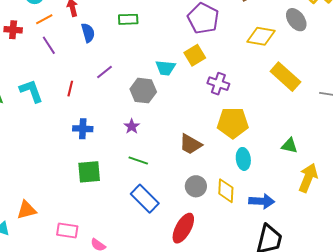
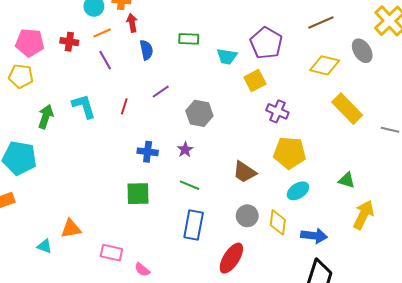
cyan trapezoid: (166, 68) -> (227, 56), moved
blue cross: (83, 129) -> (148, 152), moved
cyan ellipse: (243, 159) -> (298, 191), turned 60
blue rectangle: (145, 199) -> (194, 225), turned 52

